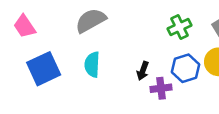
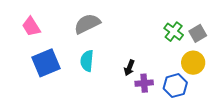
green cross: (180, 27) -> (174, 32), moved, turned -30
blue hexagon: (185, 68) -> (175, 86), moved

